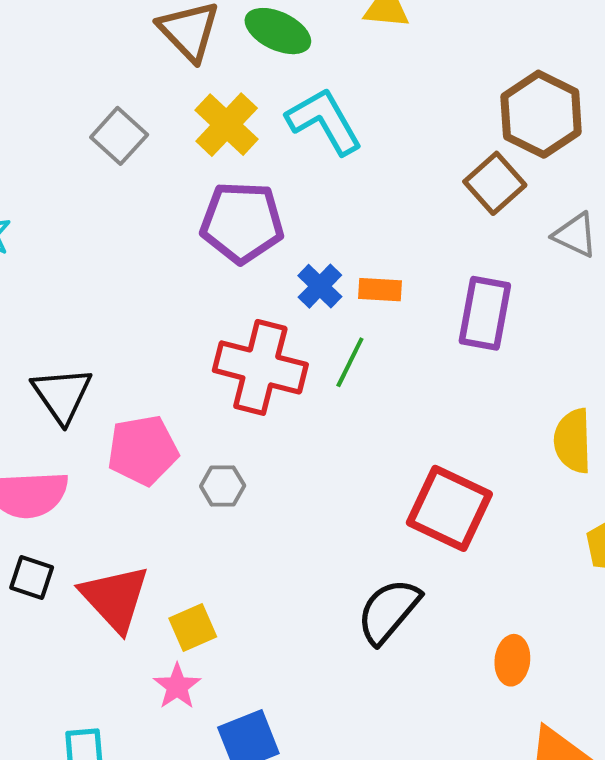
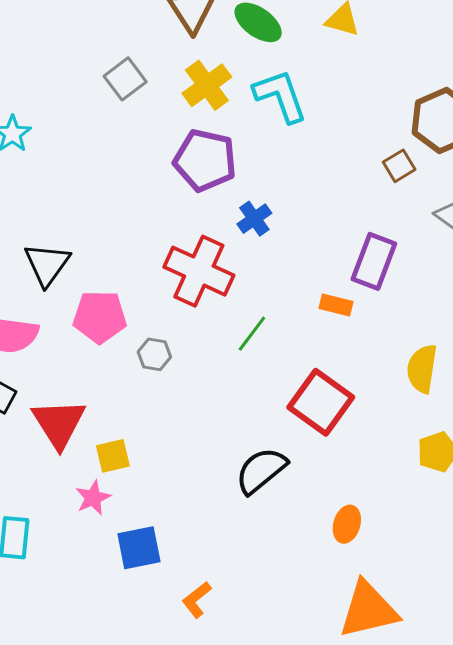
brown square: (495, 183) -> (399, 166), size x0.7
orange rectangle: (380, 290) -> (336, 305), moved
green line: (350, 362) -> (252, 334), moved

